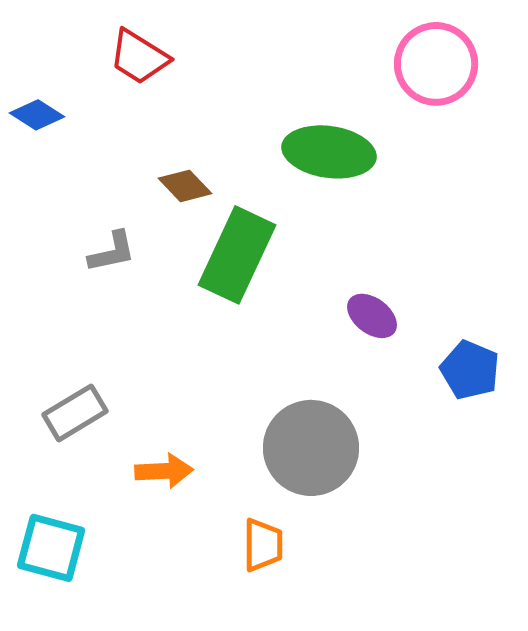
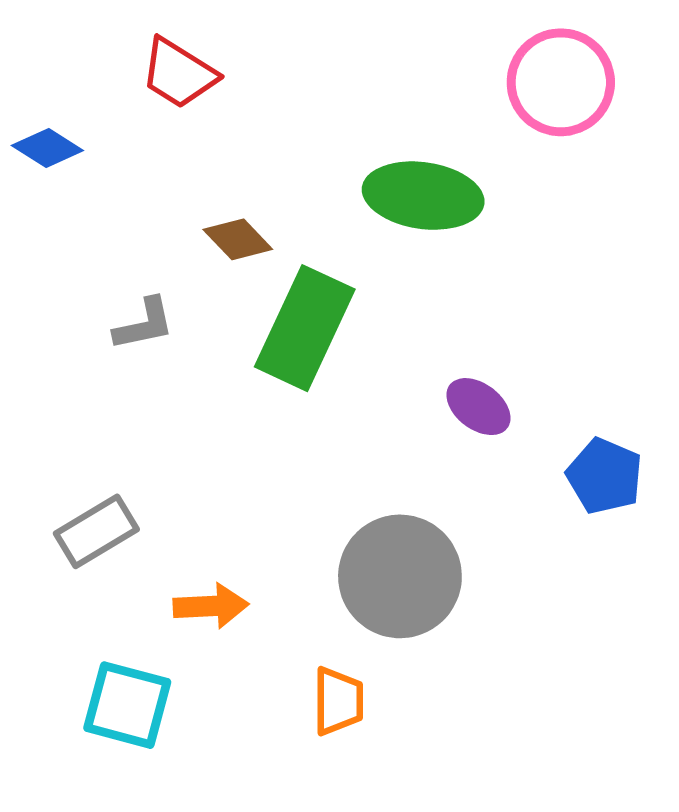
cyan square: (51, 548) -> (127, 705), moved

